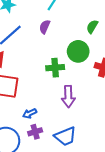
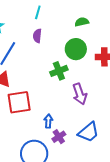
green semicircle: (92, 27) -> (82, 22), turned 64
blue arrow: (30, 113) -> (48, 121), turned 136

